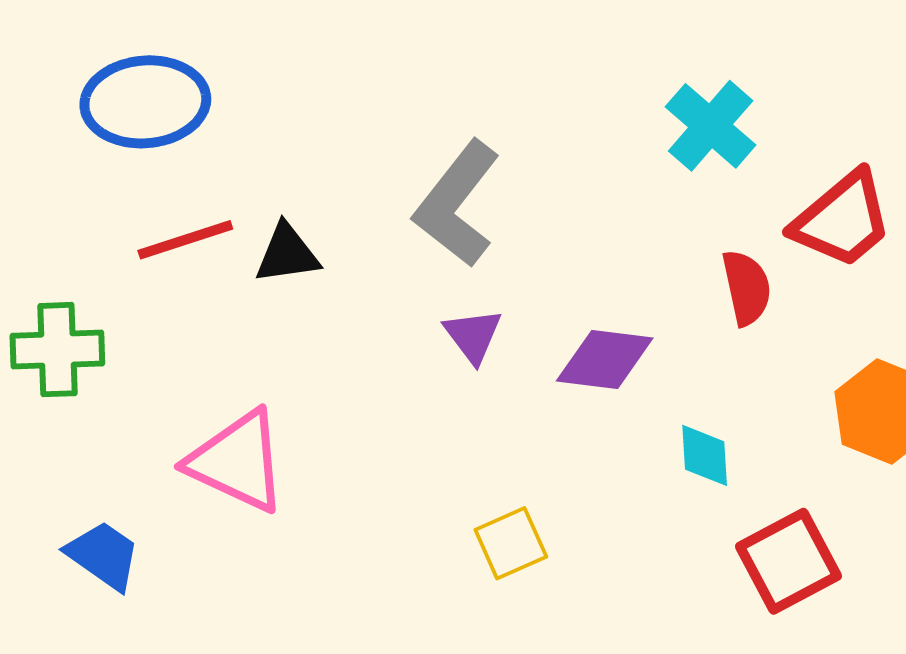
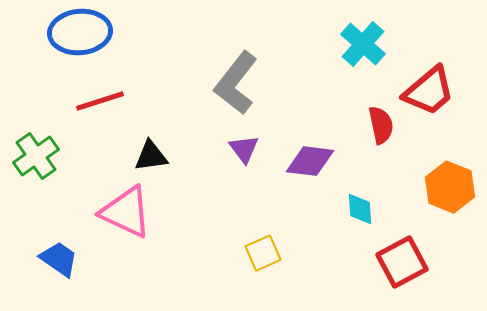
black triangle: (287, 254) -> (151, 156), moved
green cross: (57, 350) -> (36, 156), turned -33

